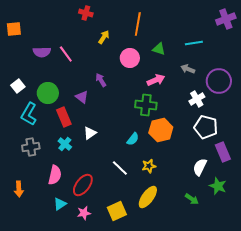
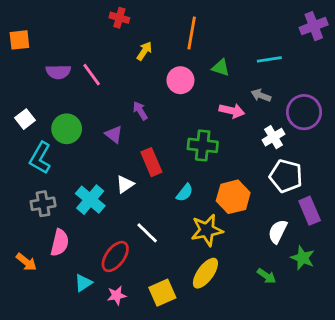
pink arrow: (156, 80) -> (232, 111), moved, turned 36
red rectangle: (64, 117) -> (151, 162), moved
orange hexagon: (161, 130) -> (233, 197), moved
cyan cross: (65, 144) -> (90, 200), size x1.5
yellow star: (149, 166) -> (207, 230), size x1.6
white line: (120, 168) -> (147, 233), moved
pink semicircle: (55, 175) -> (60, 243), moved
orange arrow: (19, 189) -> (26, 262), turned -49

